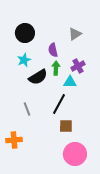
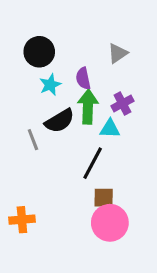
cyan star: (24, 60) -> (50, 85), moved
green arrow: (56, 68) -> (88, 107), size x1.5
gray line: (27, 109) -> (33, 140), moved
pink circle: (75, 154) -> (110, 223), moved

